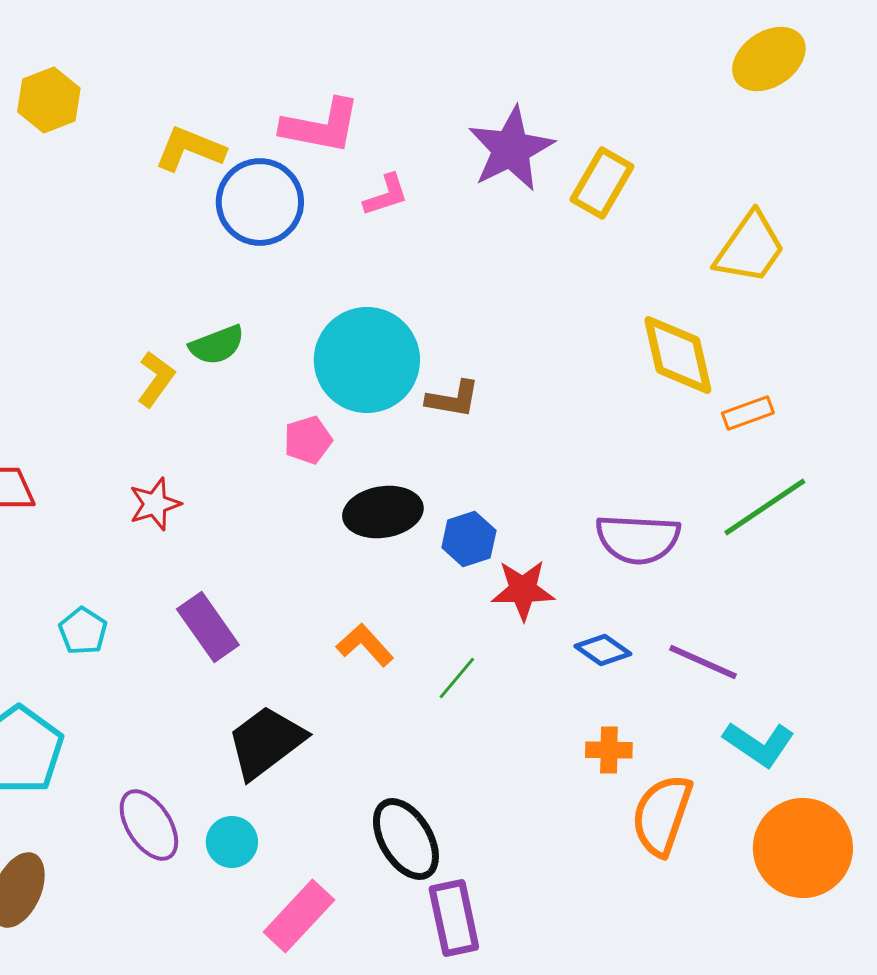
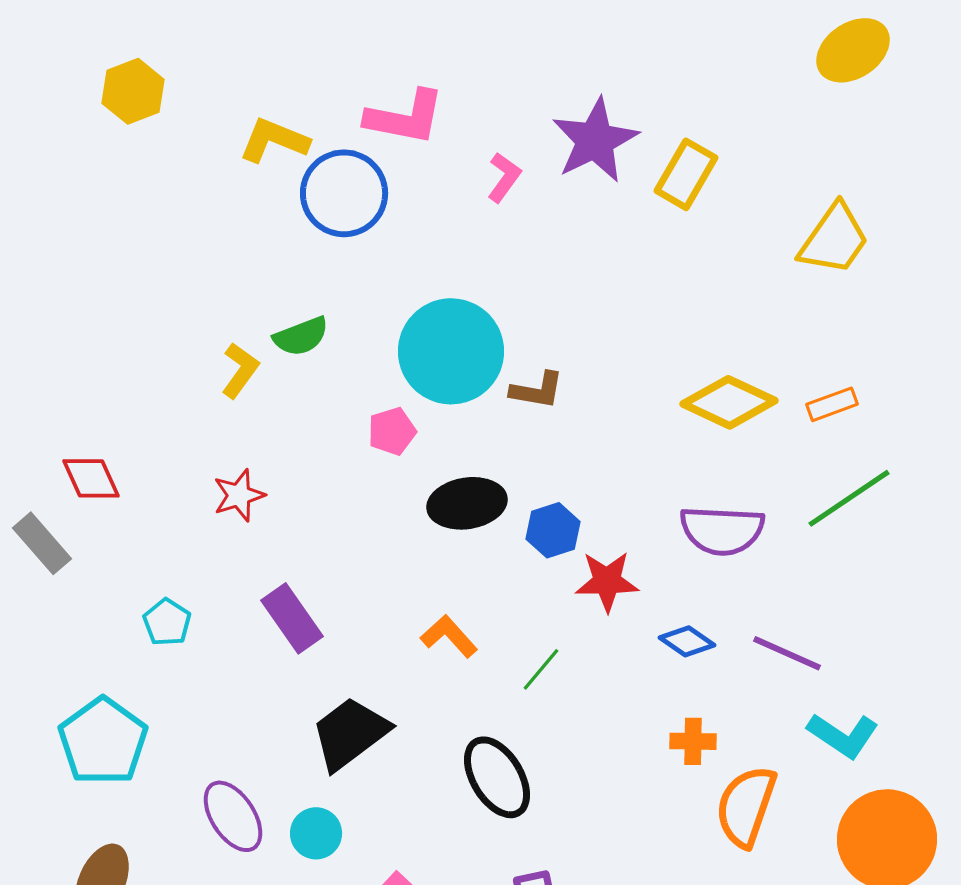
pink L-shape: (386, 195) -> (504, 177), moved, turned -36
yellow diamond: (678, 355) -> (729, 402), moved, turned -52
black ellipse: (406, 839) -> (497, 777), moved

